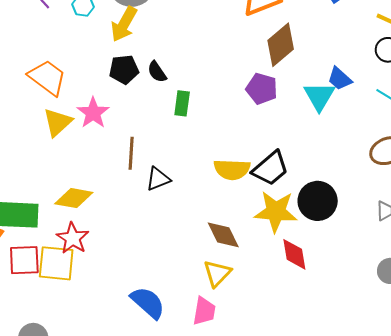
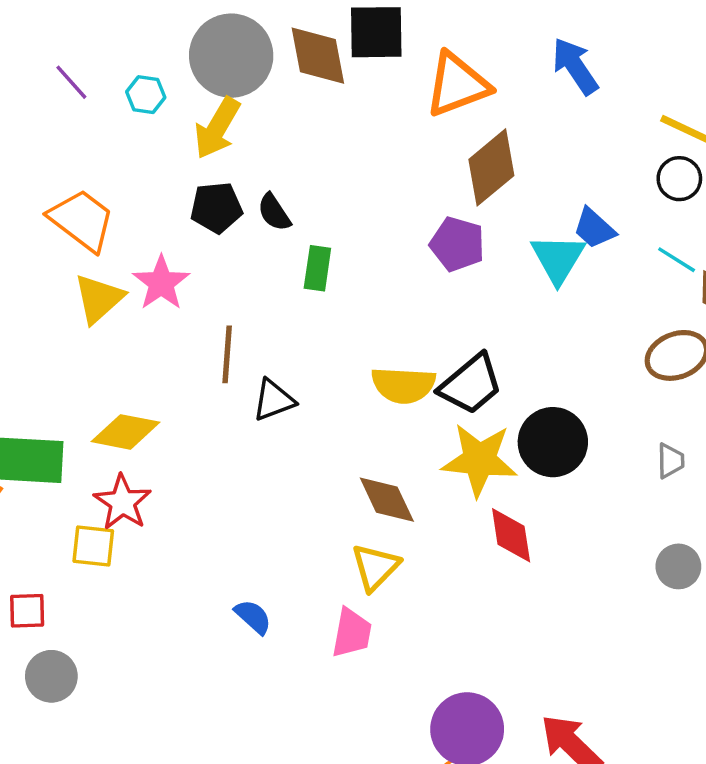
red square: (24, 260) -> (27, 611), moved, size x0.7
yellow square: (56, 263) -> (93, 546), size x0.7
blue semicircle: (148, 303) -> (253, 617), size x0.6

